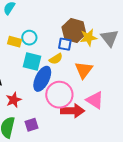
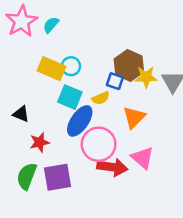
yellow rectangle: (15, 42) -> (51, 69), size x1.5
purple square: (31, 125) -> (57, 177), size x1.6

